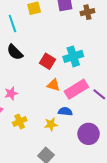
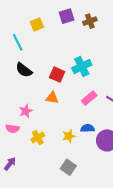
orange triangle: (53, 85) -> (52, 98), moved
pink rectangle: (76, 89) -> (89, 98), size x0.7
blue semicircle: (65, 111) -> (87, 128), moved

